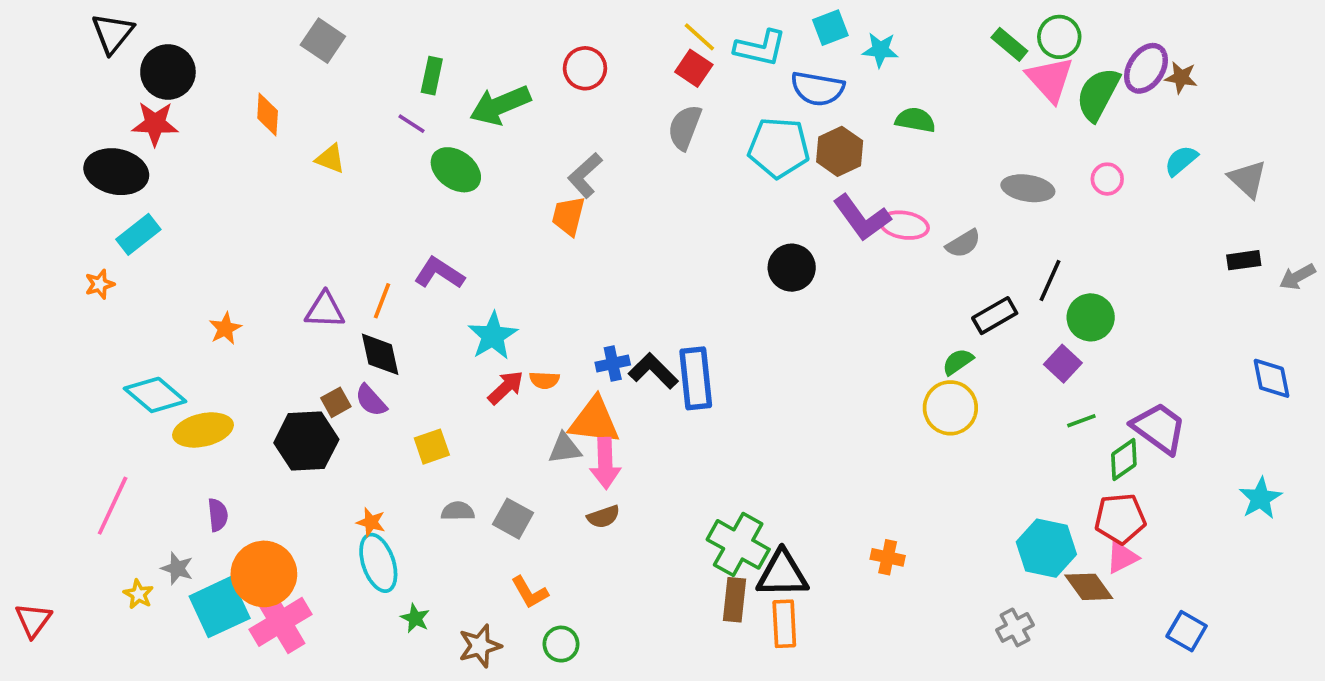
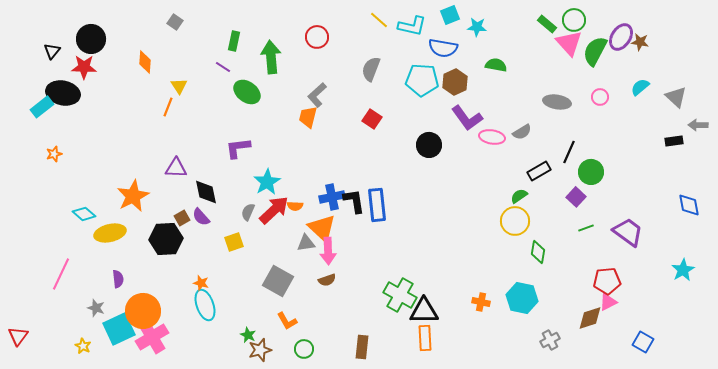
black triangle: (113, 33) -> (52, 51), moved, size x0.7
gray square: (323, 41) -> (175, 22), size x0.7
red square: (694, 68) -> (372, 119), moved
green arrow: (500, 105) -> (271, 57), turned 108
yellow triangle: (330, 159) -> (179, 86), turned 36
pink ellipse: (904, 225) -> (492, 137), moved
cyan rectangle: (138, 234) -> (42, 107), moved
purple L-shape: (439, 273) -> (238, 148), turned -40
gray arrow: (1297, 277) -> (698, 125), moved, turned 30
orange line: (382, 301) -> (168, 107), moved
orange star: (225, 328) -> (133, 196), moved, size x1.8
blue cross: (613, 364) -> (332, 197), size x1.4
black L-shape: (653, 371) -> (354, 201), turned 36
red arrow: (506, 388) -> (274, 210), size x1.5
cyan diamond: (155, 395) -> (84, 214), size x0.7
orange triangle: (594, 421) -> (322, 228), turned 36
green diamond: (1124, 460) -> (538, 252), moved, turned -45
gray semicircle: (458, 511) -> (248, 212), moved, turned -66
gray square: (513, 519) -> (278, 281), size x1.4
cyan hexagon: (1046, 548) -> (522, 298), moved
brown diamond: (1089, 587) -> (590, 318), turned -72
yellow star: (138, 594) -> (83, 346), moved
brown rectangle: (734, 600) -> (362, 347), moved
green star: (415, 618) -> (248, 335), moved

